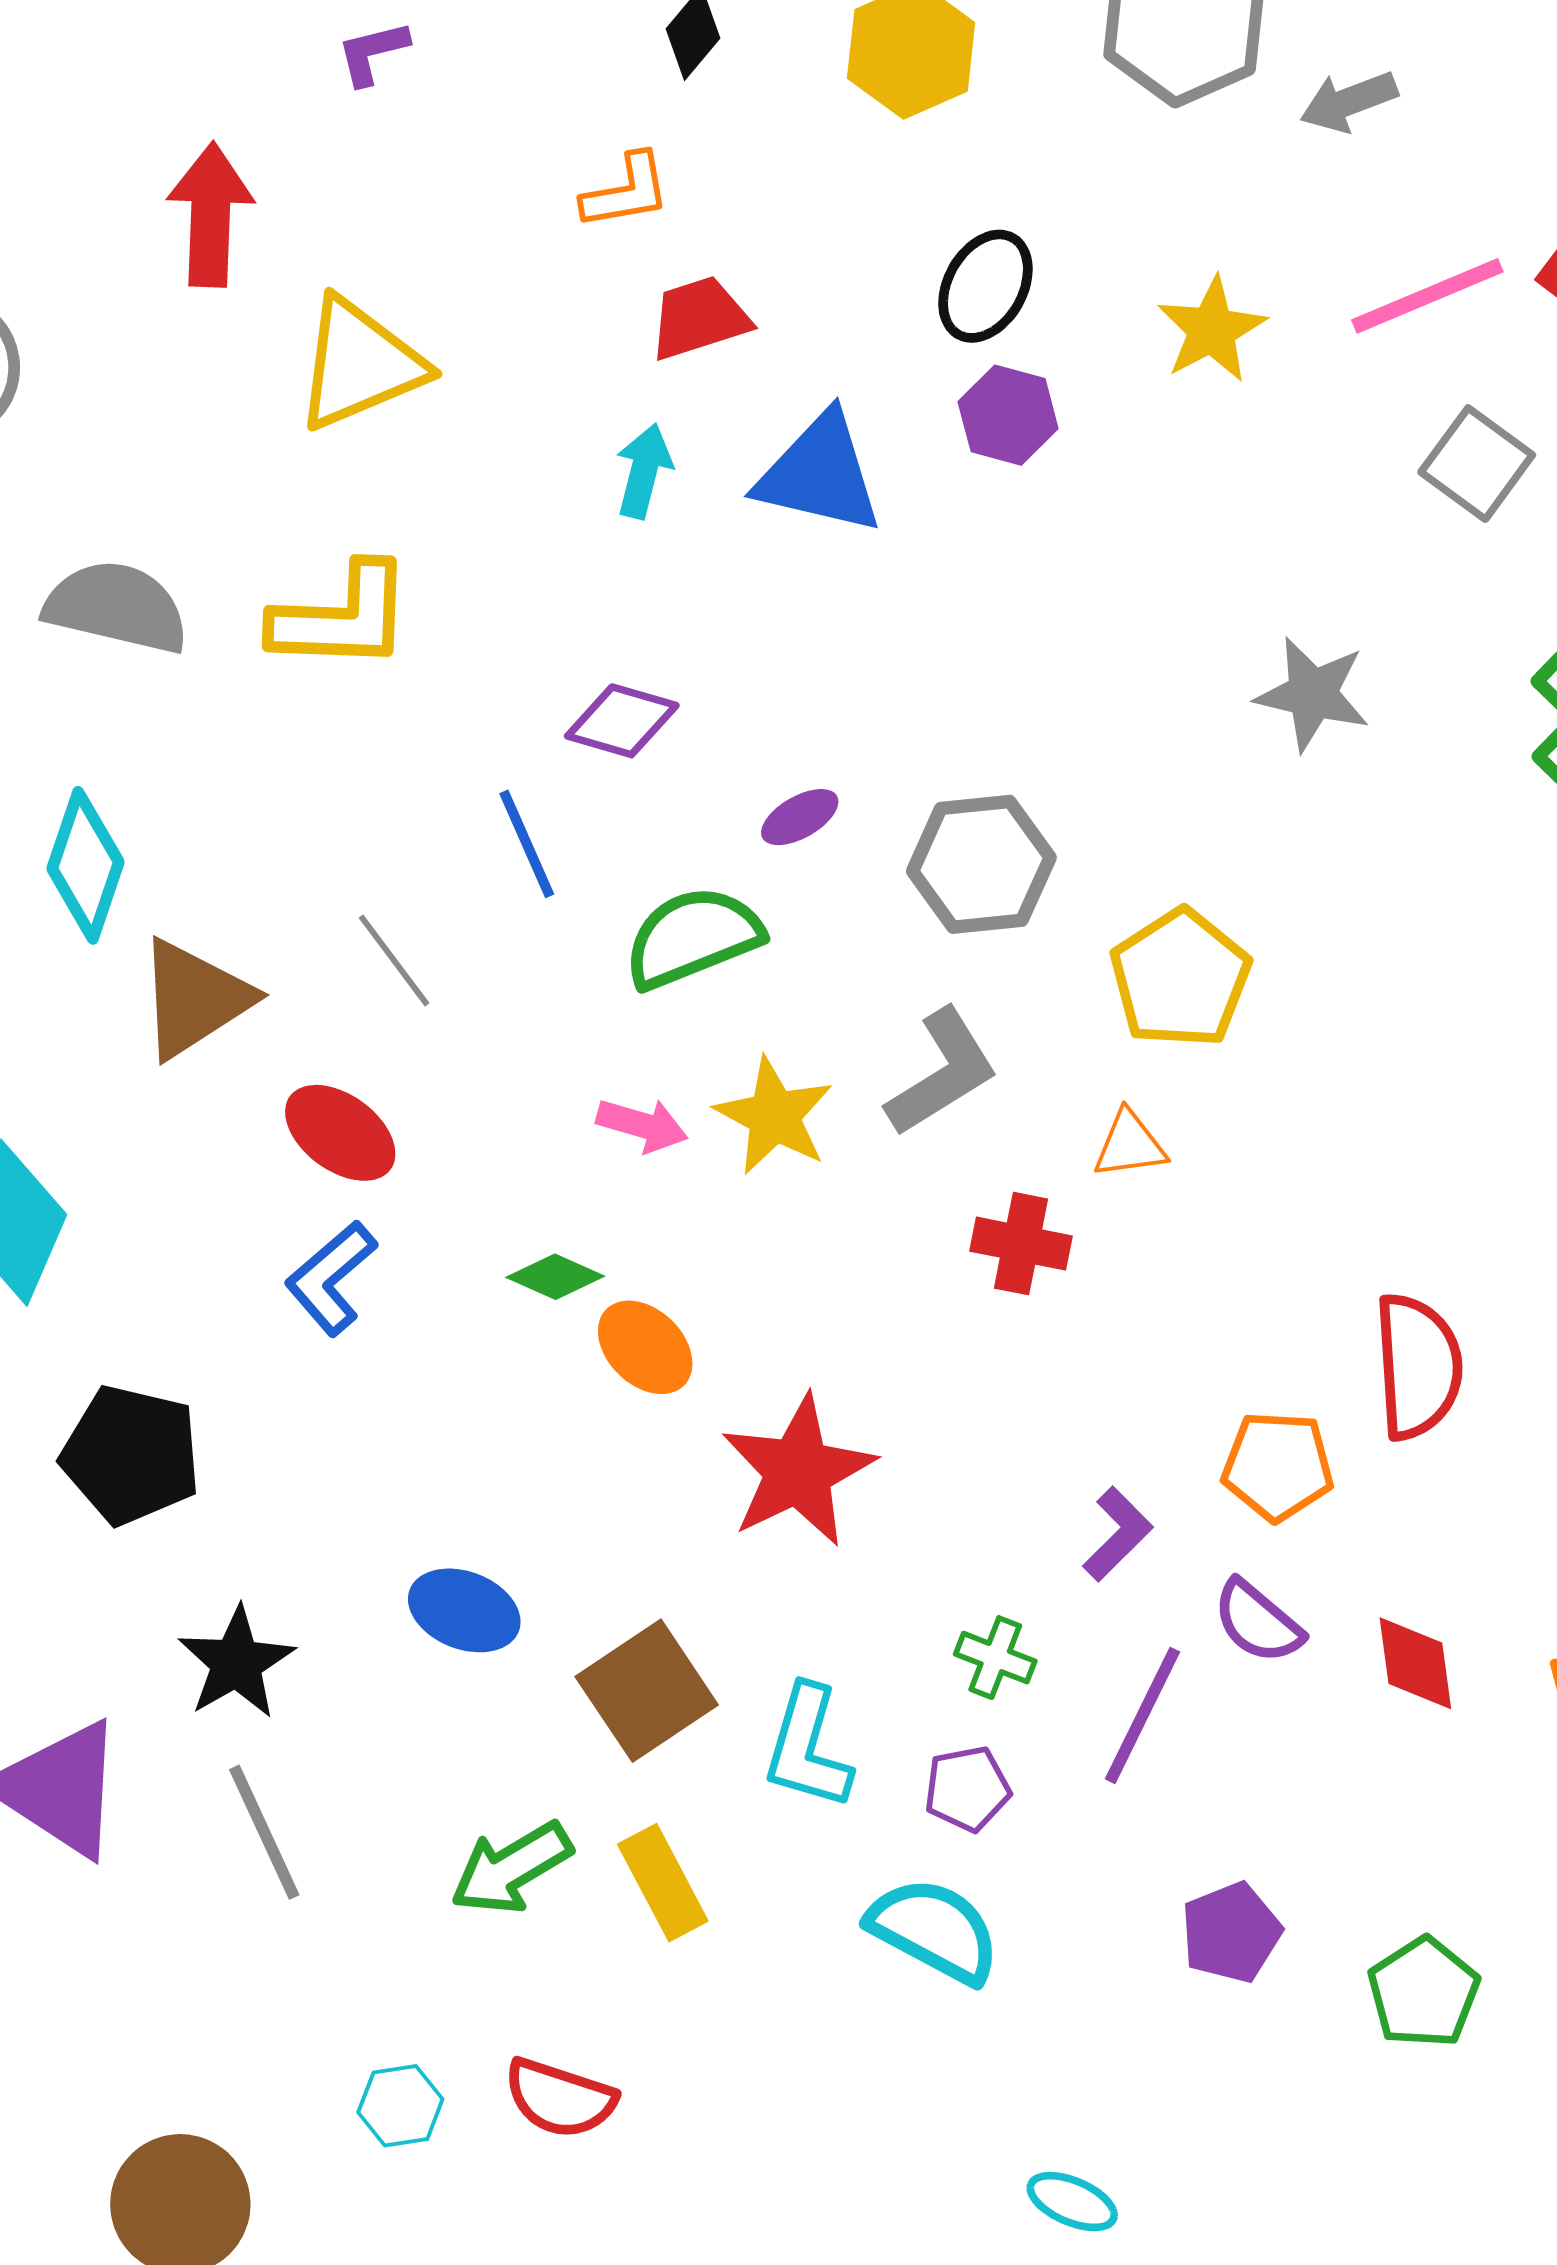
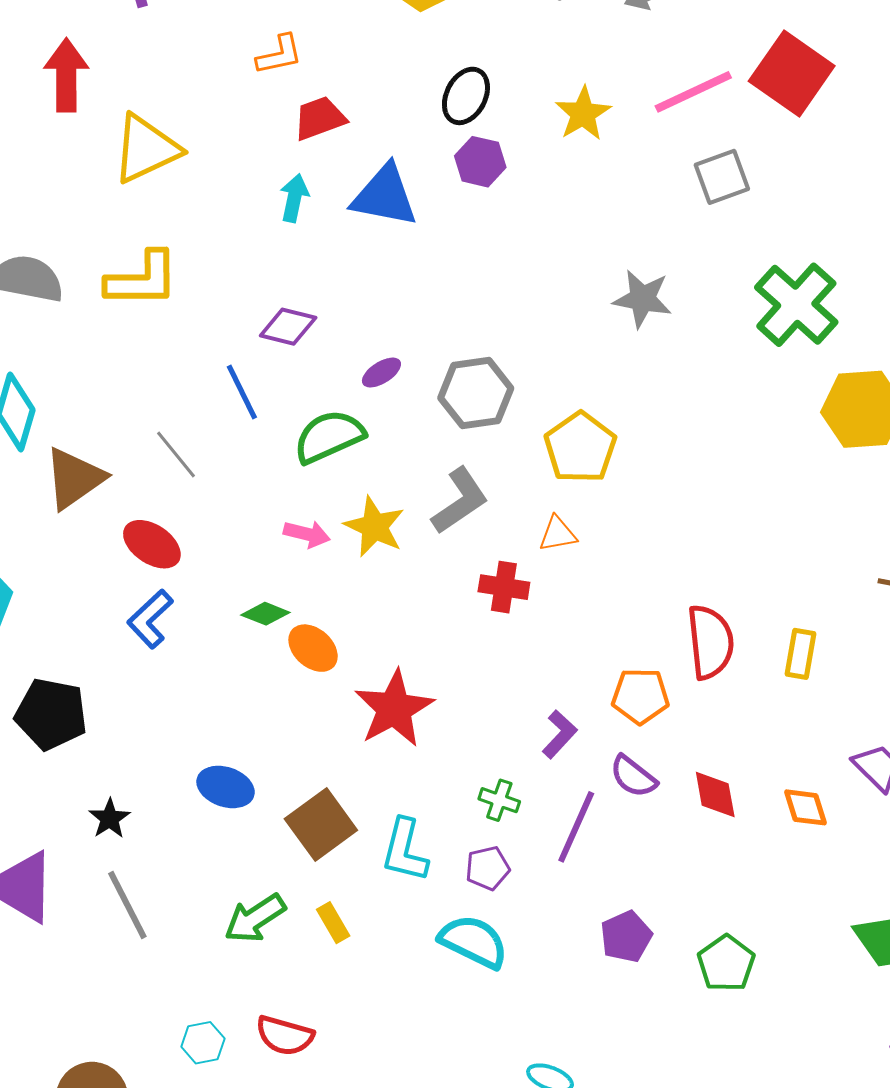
gray square: (1477, 464) -> (722, 177), turned 36
black star: (236, 1663) -> (110, 819), size x0.7
yellow rectangle: (663, 1883) -> (333, 923), size x0.7

